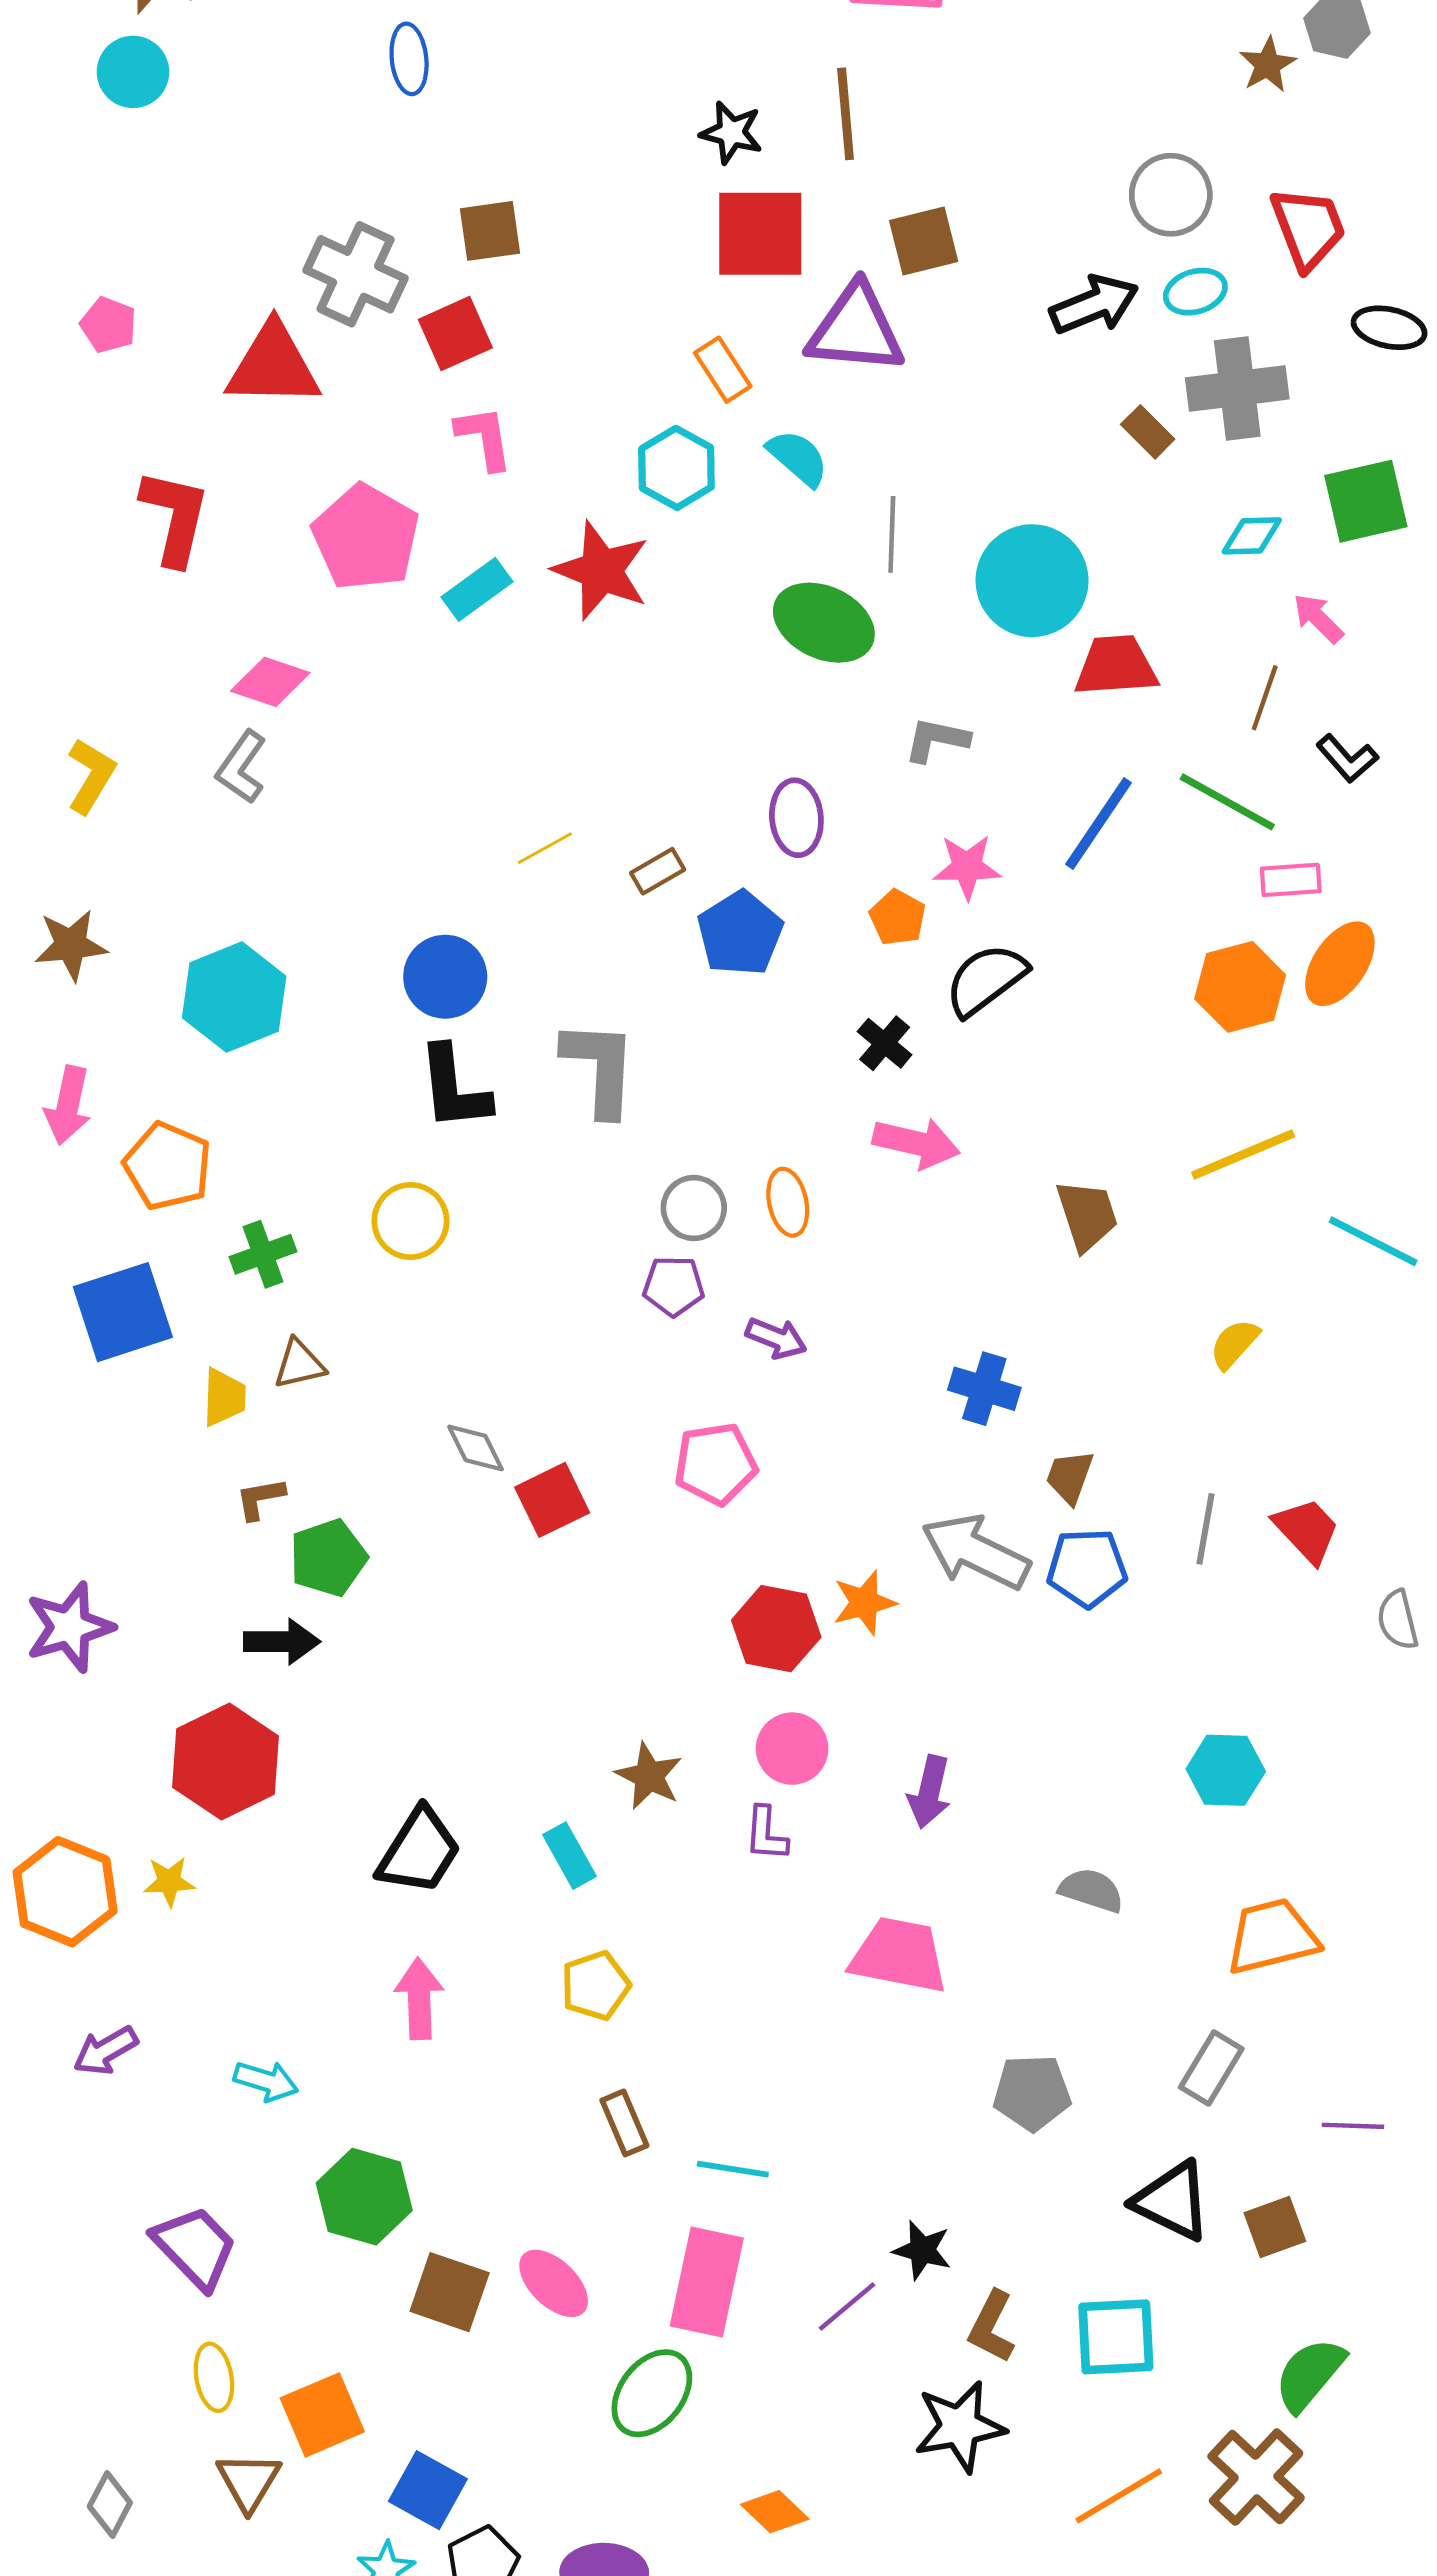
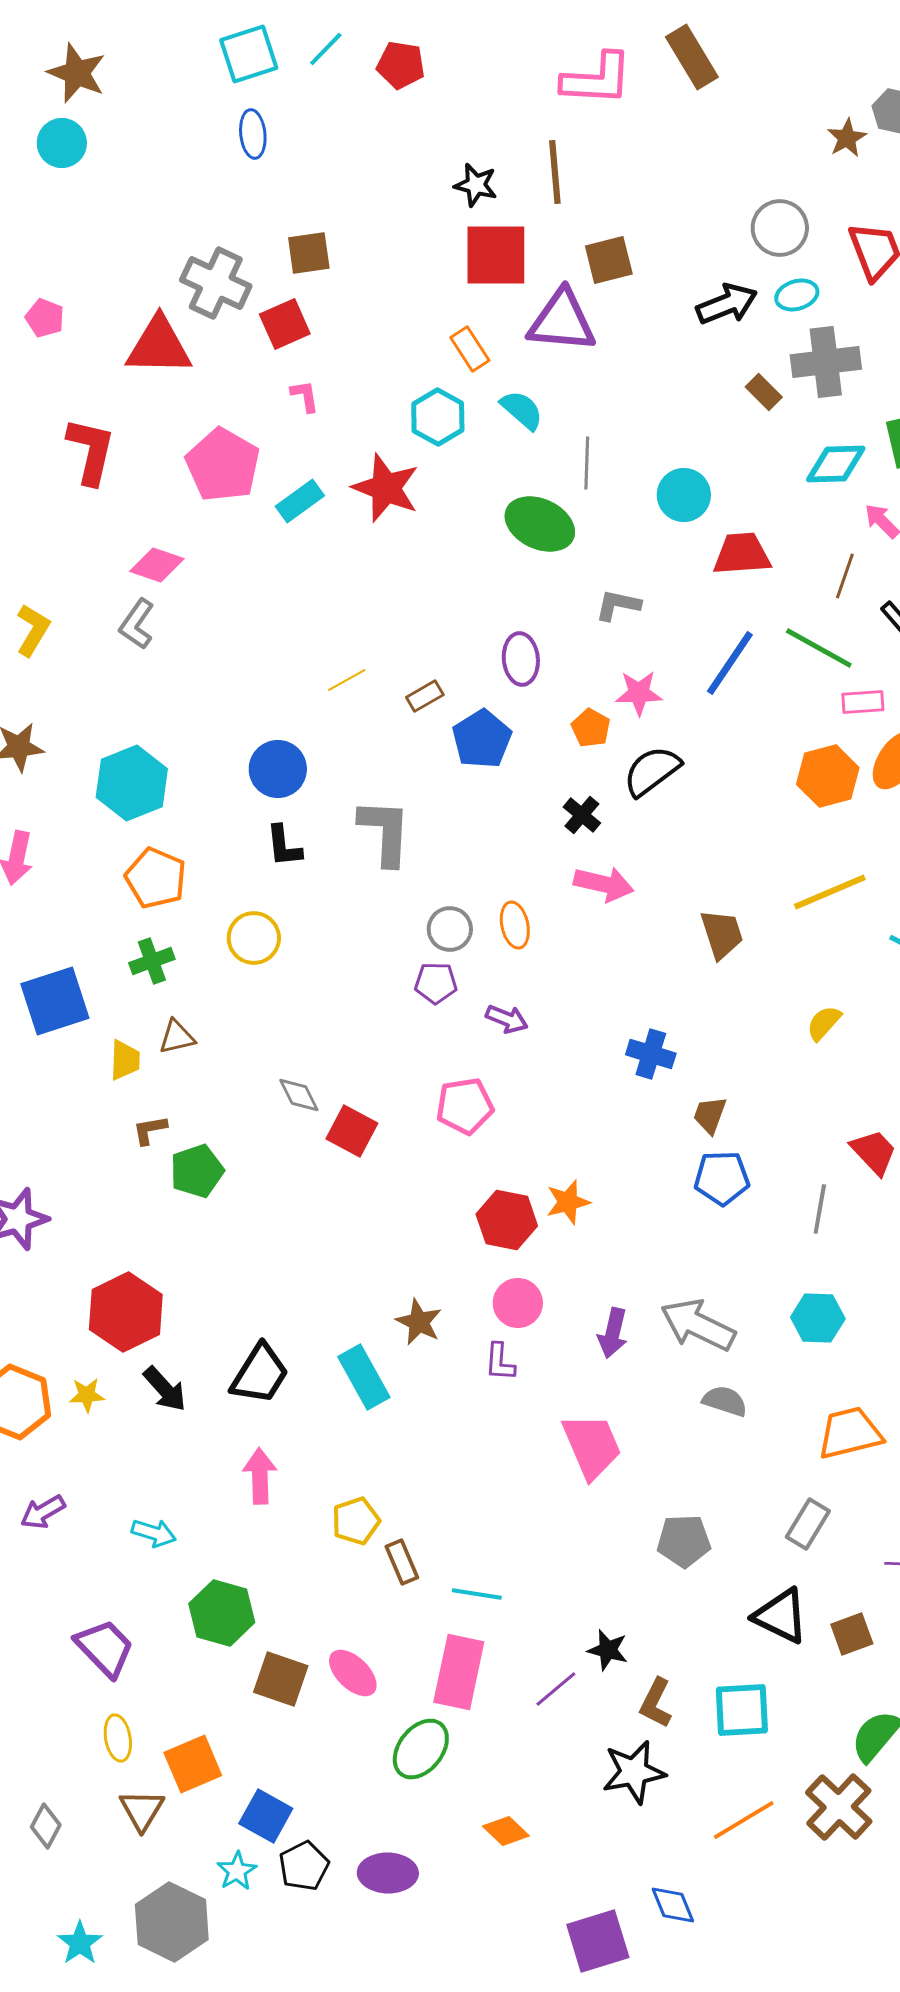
pink L-shape: (484, 438) -> (305, 396), size x0.7
cyan diamond: (1252, 536) -> (836, 464), size x1.4
cyan circle: (1032, 581) -> (684, 495), size x0.7
black L-shape: (454, 1088) -> (284, 846), size x0.7
orange pentagon: (168, 1166) -> (156, 878), moved
red square: (552, 1500) -> (352, 1131), turned -36
gray line: (1205, 1529) -> (820, 1209), moved
gray arrow: (976, 1552) -> (698, 1325), moved
black arrow: (282, 1642) -> (165, 1389), moved, turned 48
cyan rectangle: (569, 1856) -> (364, 1377), size x1.4
pink trapezoid: (899, 1955) -> (592, 1446), turned 56
yellow pentagon: (596, 1986) -> (356, 1521), moved

